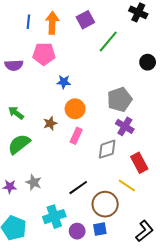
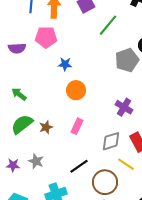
gray pentagon: (120, 99) -> (127, 60), moved
brown star: (50, 123) -> (46, 127), moved
pink rectangle: (76, 136) -> (77, 126), moved
gray diamond: (107, 149) -> (111, 141), moved

